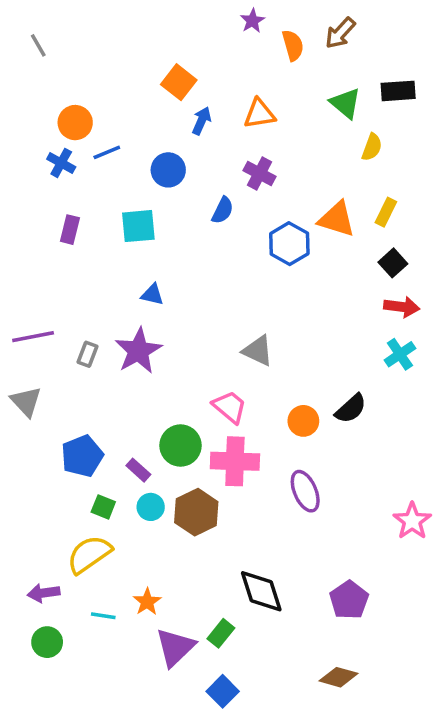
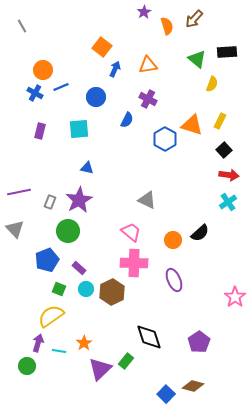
green circle: (181, 446) -> (68, 231), moved
purple arrow: (44, 593) -> (38, 343), moved, turned 114
blue square: (223, 691) -> (166, 394), moved

